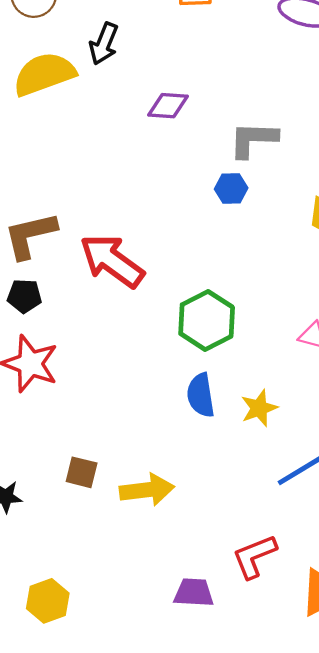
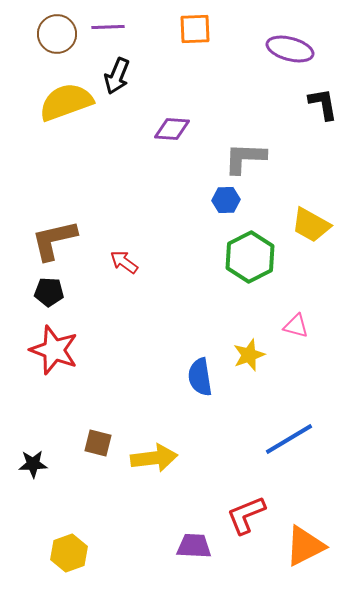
red arrow: (112, 261) -> (124, 262), size x0.5
green hexagon: (207, 320) -> (250, 257), moved
yellow star: (259, 408) -> (249, 355), moved

